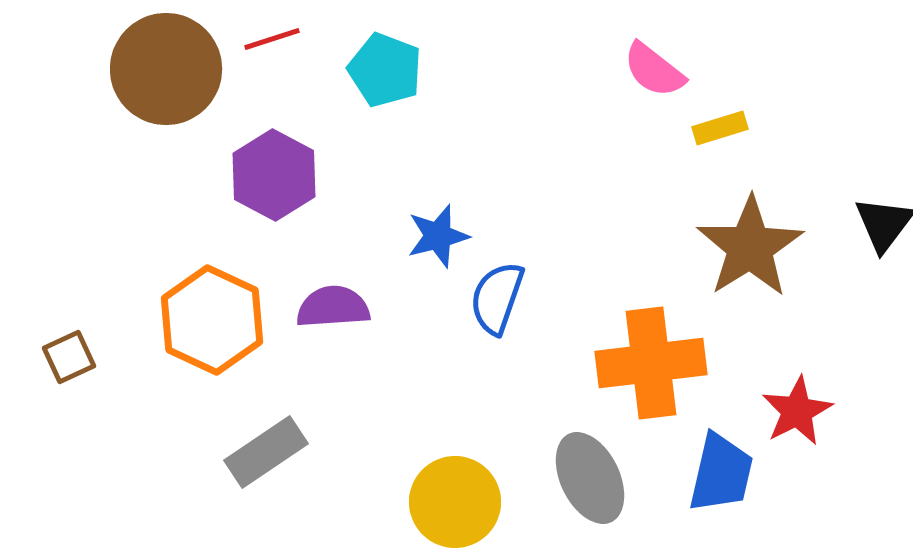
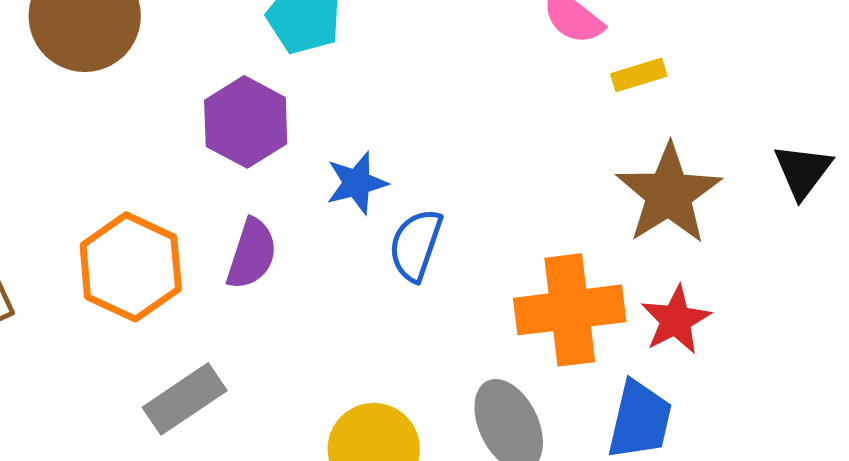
purple hexagon: (274, 175) -> (246, 122), moved
purple semicircle: (333, 307) -> (252, 254), turned 112
red star: (797, 411) -> (676, 320), moved

